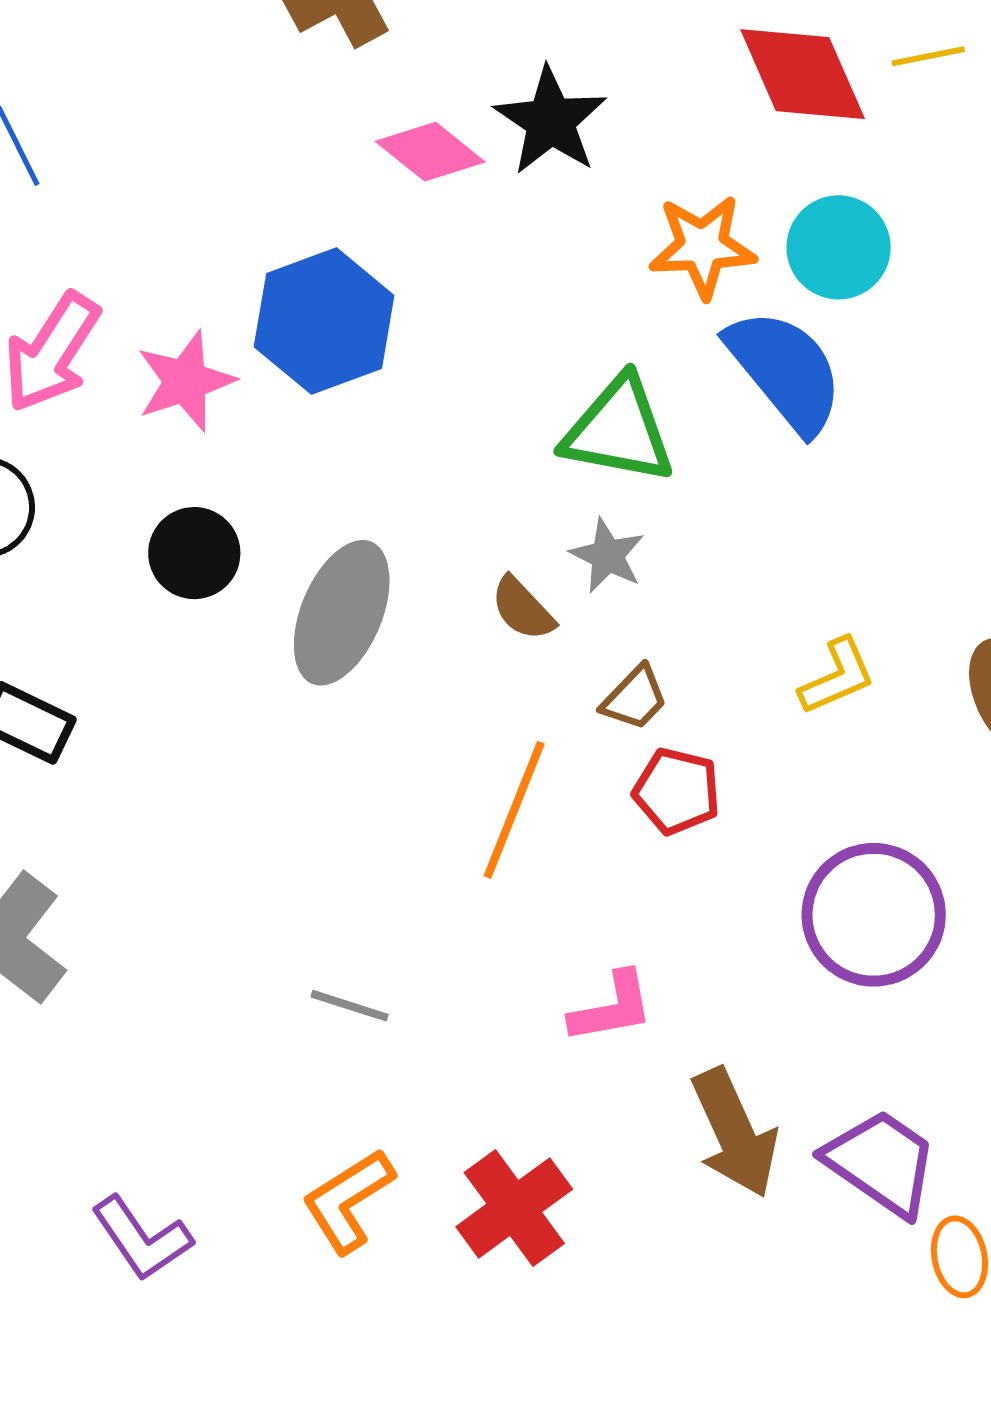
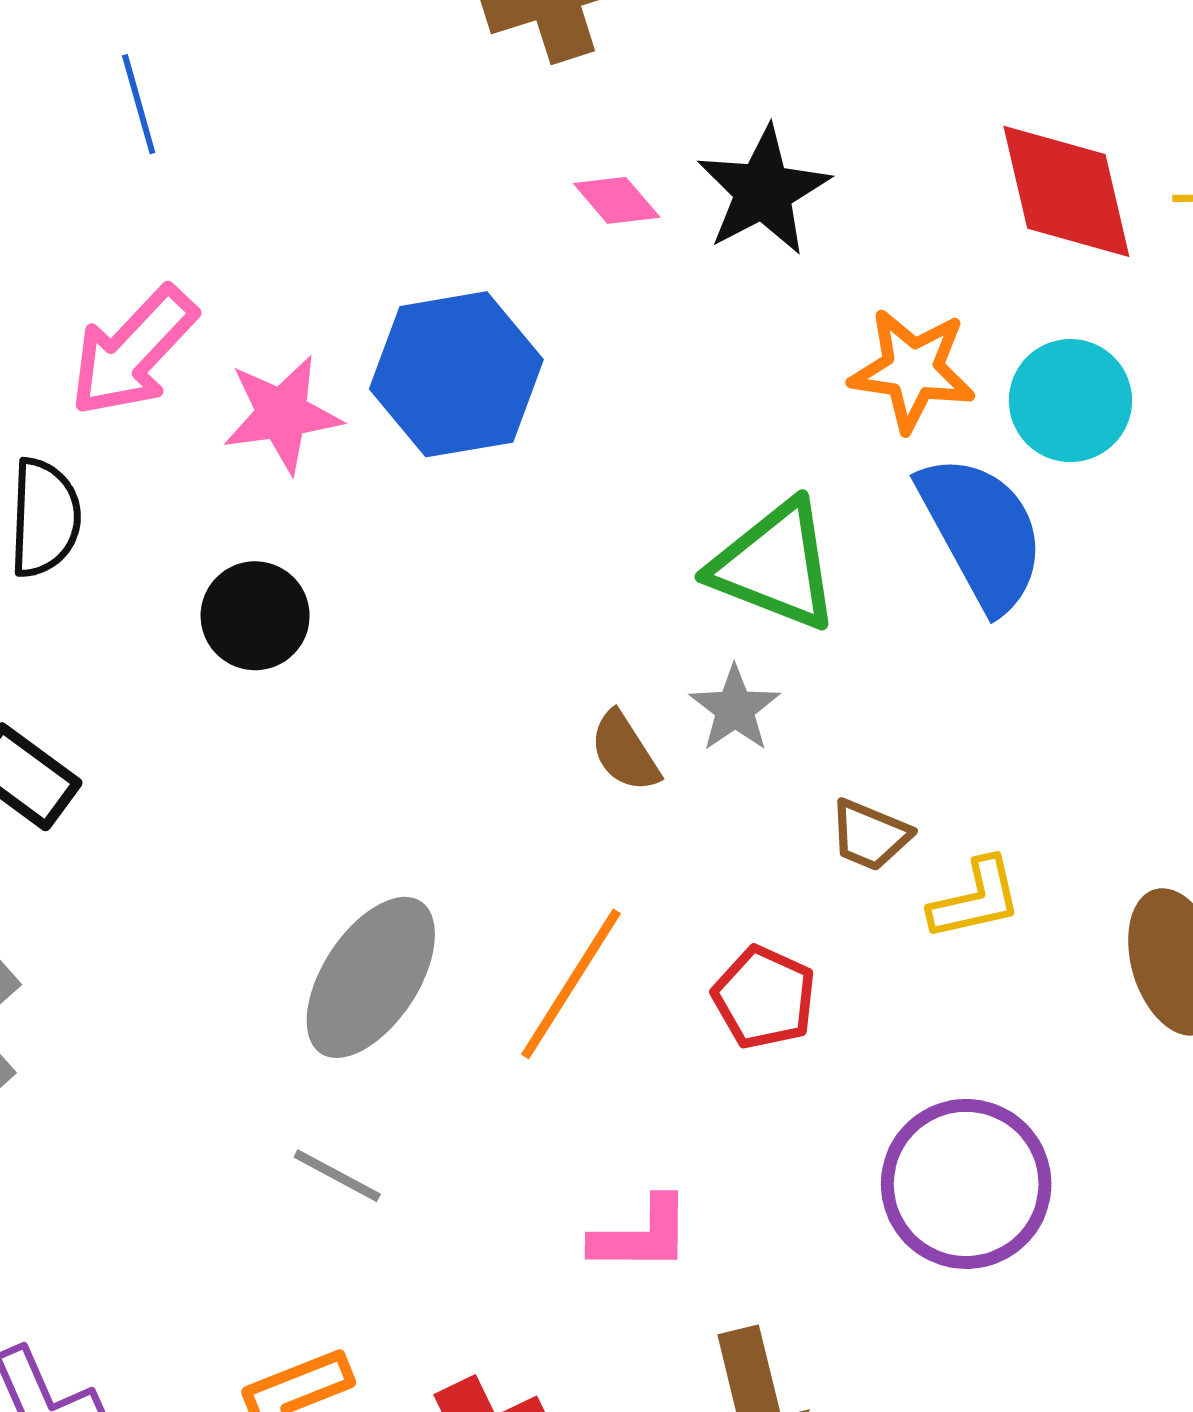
pink diamond: (430, 152) -> (617, 200), size x0.7
gray ellipse: (342, 613) -> (371, 977), moved
brown trapezoid: (635, 698) -> (870, 835), moved, turned 58

